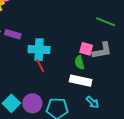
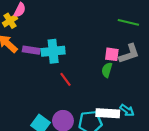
cyan cross: (39, 50) -> (53, 51), moved
green semicircle: (79, 63) -> (107, 70), turned 40
white rectangle: (81, 81) -> (108, 113), moved

